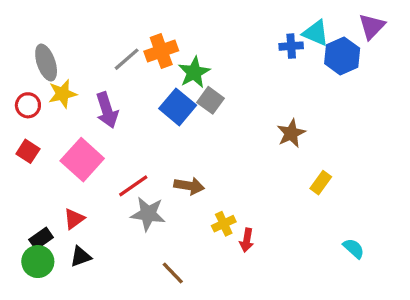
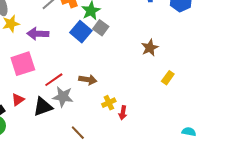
purple arrow: (107, 110) -> (38, 34), turned 110
pink square: (82, 160) -> (23, 64), turned 30
cyan semicircle: (354, 248) -> (189, 132), moved, turned -32
black triangle: (81, 257) -> (43, 107), moved, size x1.5

